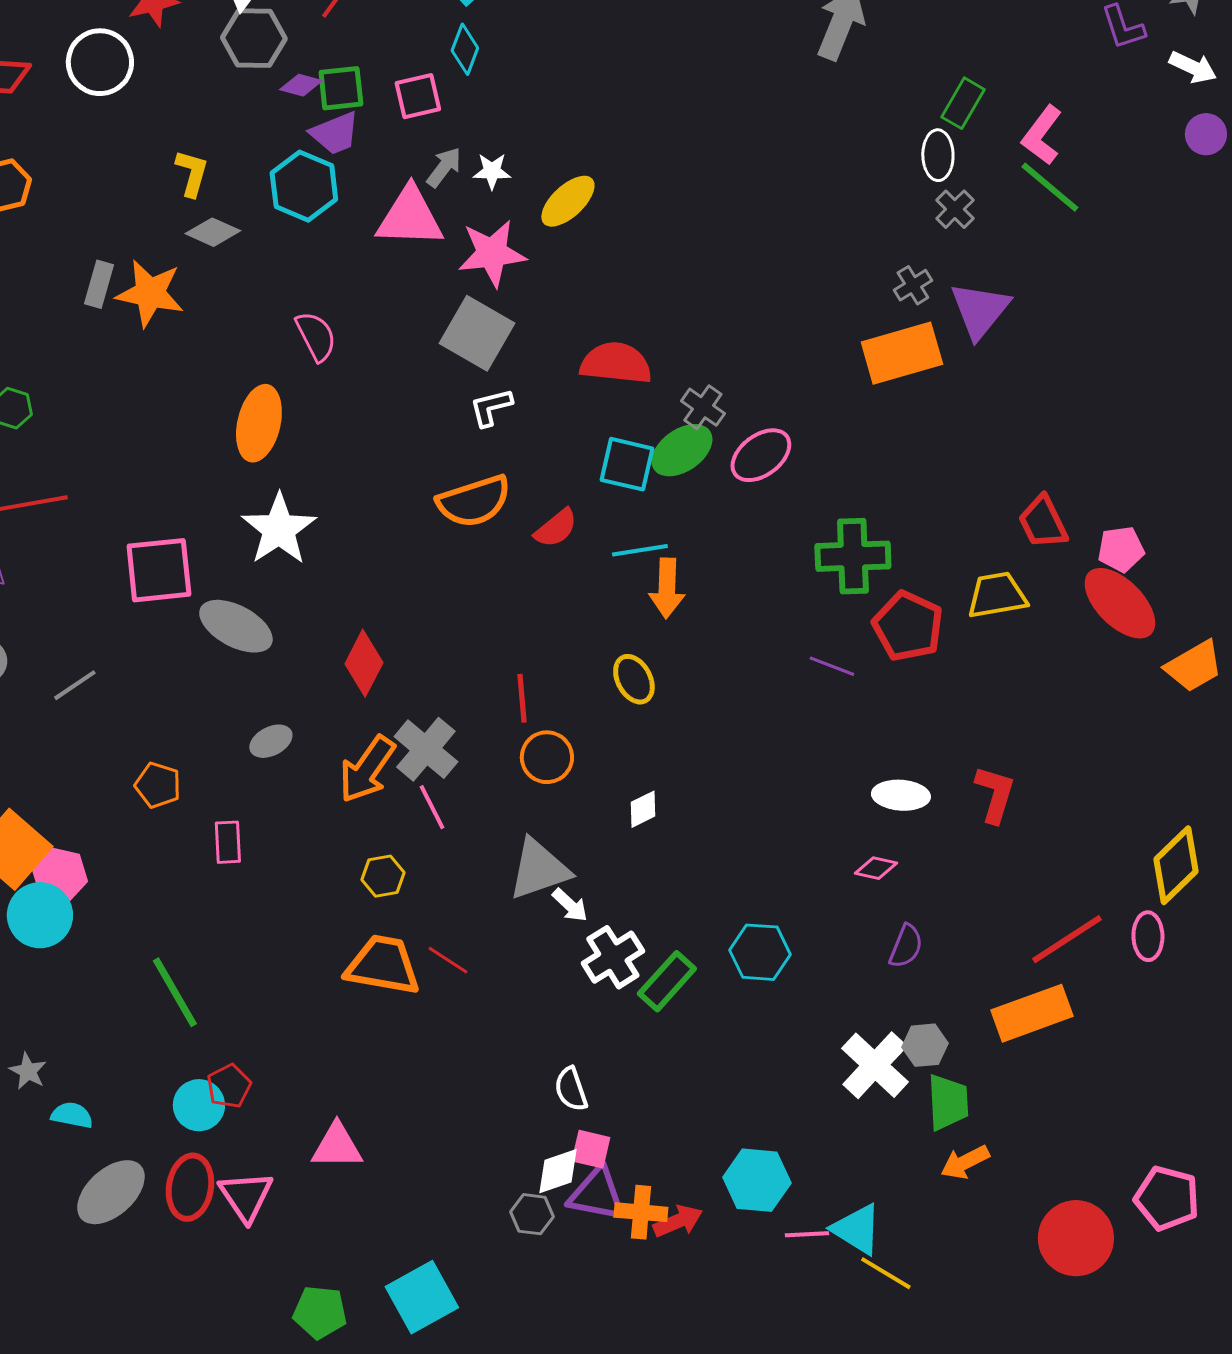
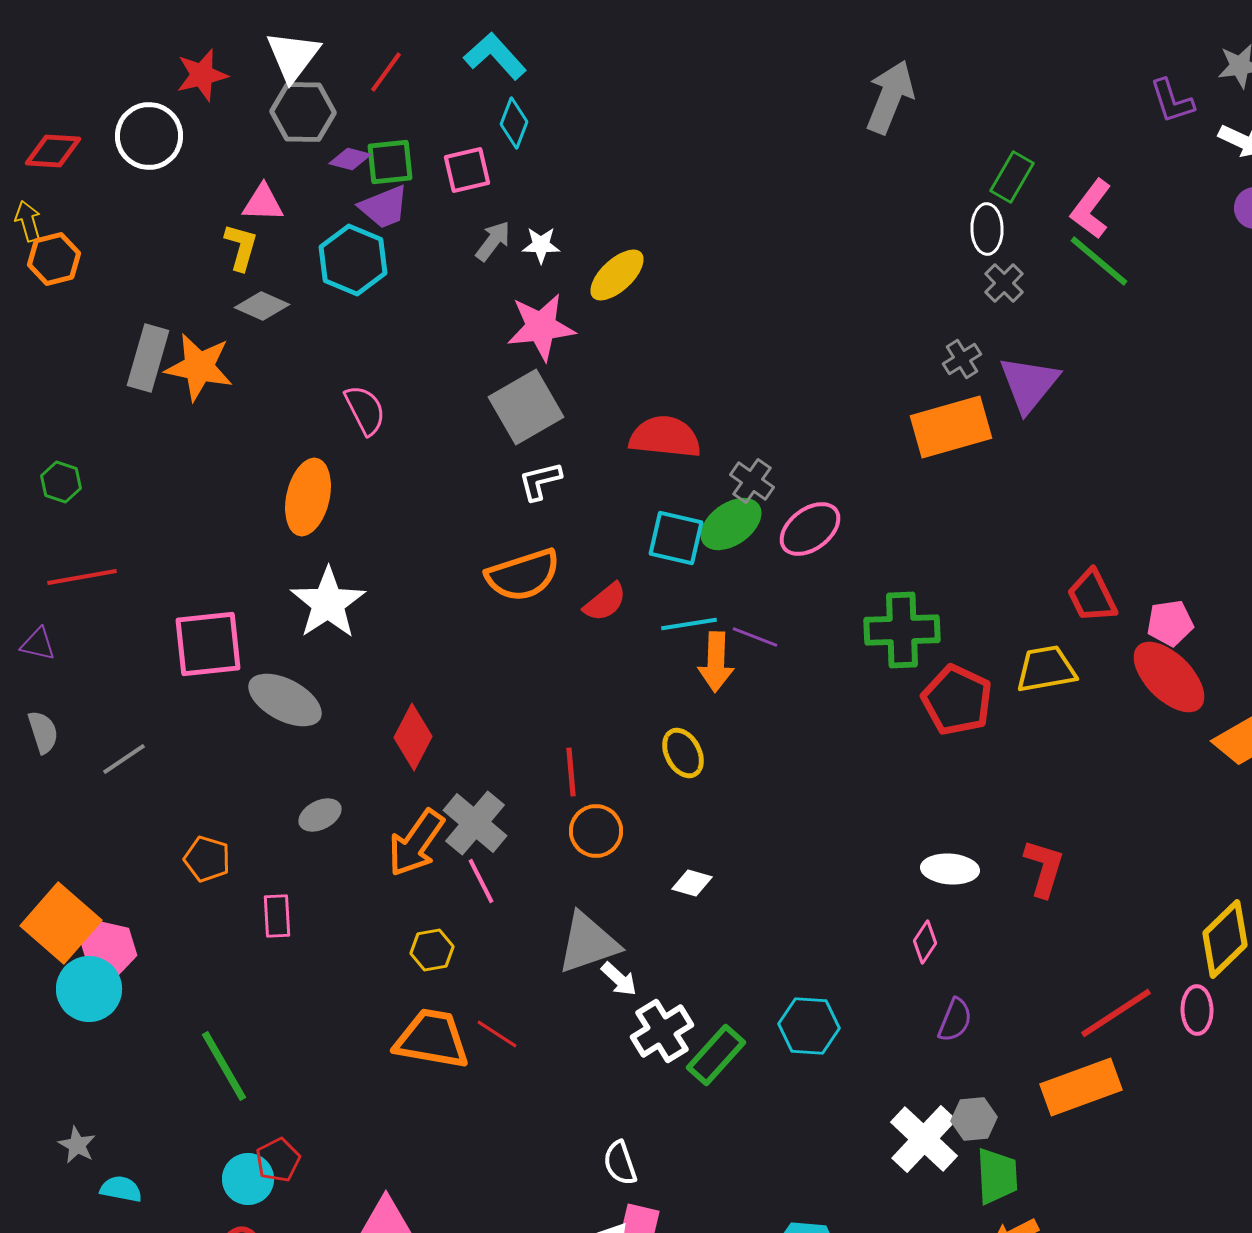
pink triangle: (410, 217) -> (263, 203), moved, size x0.6
gray rectangle: (99, 284) -> (148, 358), size x1.4
gray square: (477, 333) -> (526, 407), turned 30
purple line: (832, 666) -> (755, 637), moved
white diamond: (643, 809) -> (692, 883), turned 42
pink diamond: (876, 868) -> (925, 942), turned -69

